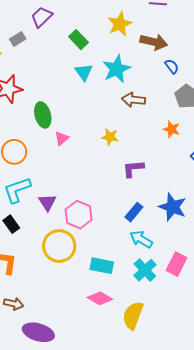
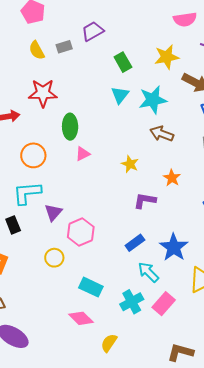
orange star: (172, 129) -> (172, 178), moved
cyan arrow: (141, 239) -> (148, 272), moved
yellow circle: (59, 246) -> (54, 258), size x0.6
yellow semicircle: (133, 315) -> (109, 343), size x0.7

